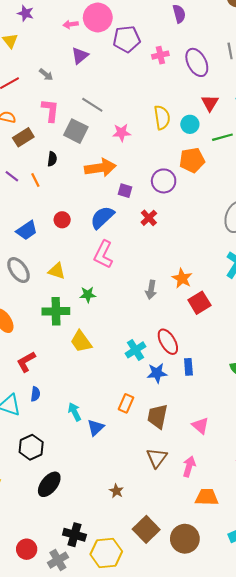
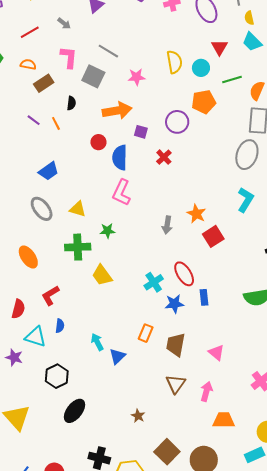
blue semicircle: (102, 217) -> (120, 158), turned -45
red circle: (62, 220) -> (98, 142), moved

